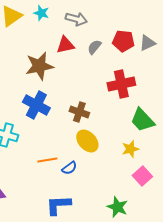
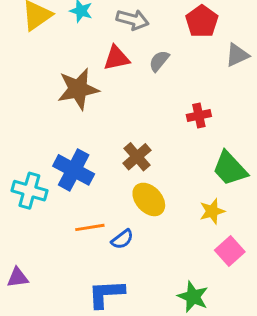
red pentagon: (123, 41) -> (202, 21), moved, turned 30
red cross: (121, 84) -> (199, 115), size x0.6
blue cross: (36, 105) -> (74, 170), moved
brown cross: (79, 112) -> (137, 157), turned 30

